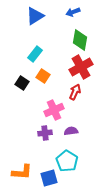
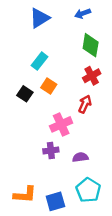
red cross: (81, 67) -> (92, 76), size x0.7
purple semicircle: (71, 131) -> (80, 157), moved
cyan pentagon: (67, 161) -> (88, 190), moved

